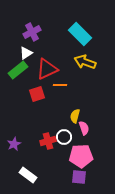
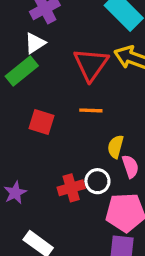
red triangle: (47, 69) -> (91, 64), moved, turned -30
orange line: (60, 85) -> (91, 110), moved
red square: (37, 94) -> (42, 122), moved, turned 35

